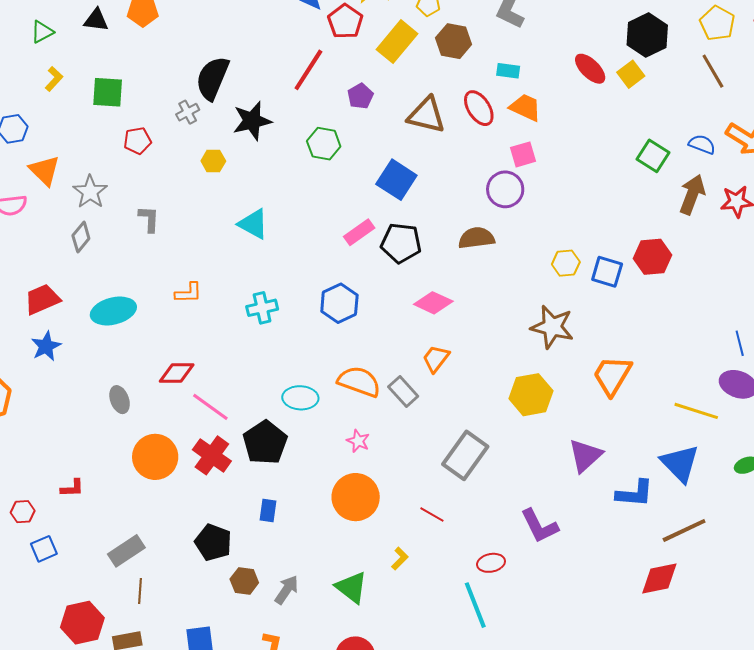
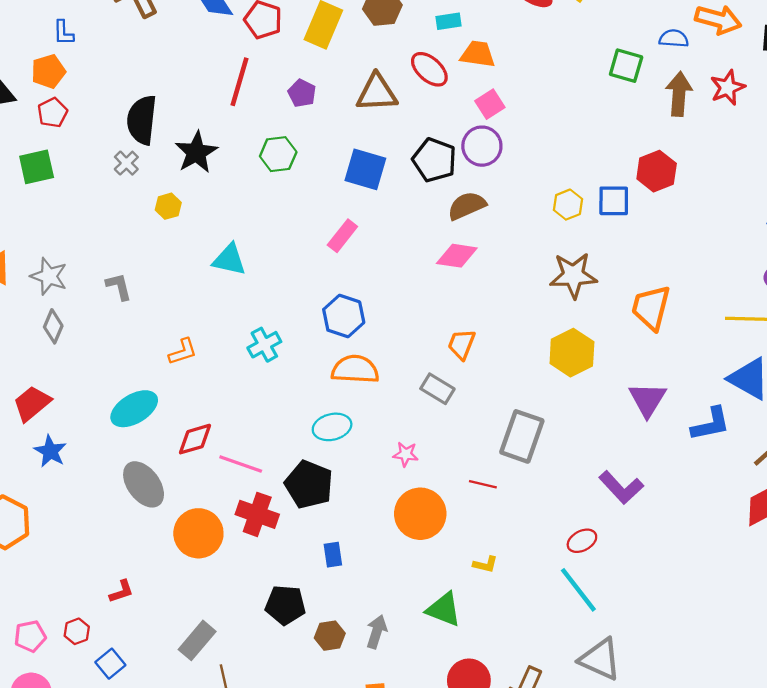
red pentagon: (137, 141) -> (52, 113), moved
black pentagon: (401, 243) -> (434, 160), moved, turned 30
pink diamond: (433, 303) -> (457, 256), moved
cyan ellipse: (113, 311) -> (134, 409), moved
orange semicircle: (359, 382) -> (355, 369), moved
gray ellipse: (120, 400) -> (144, 484), size x1.6
red line: (432, 514) -> (483, 484), moved
yellow L-shape: (400, 559) -> (485, 564), turned 75

